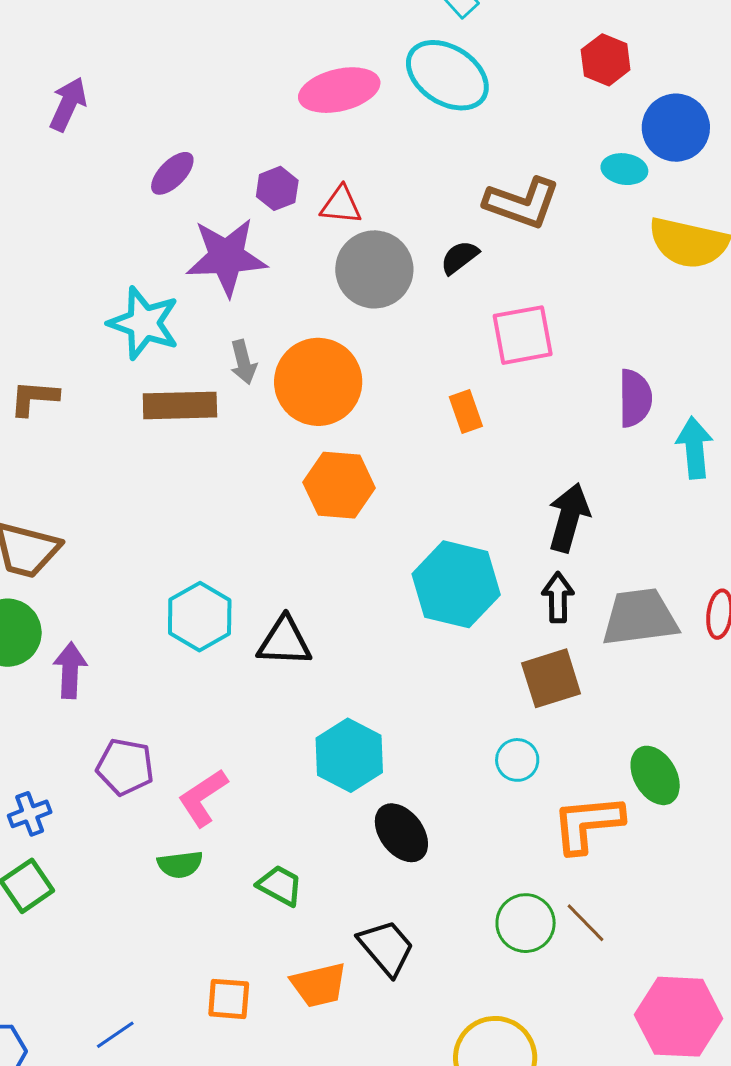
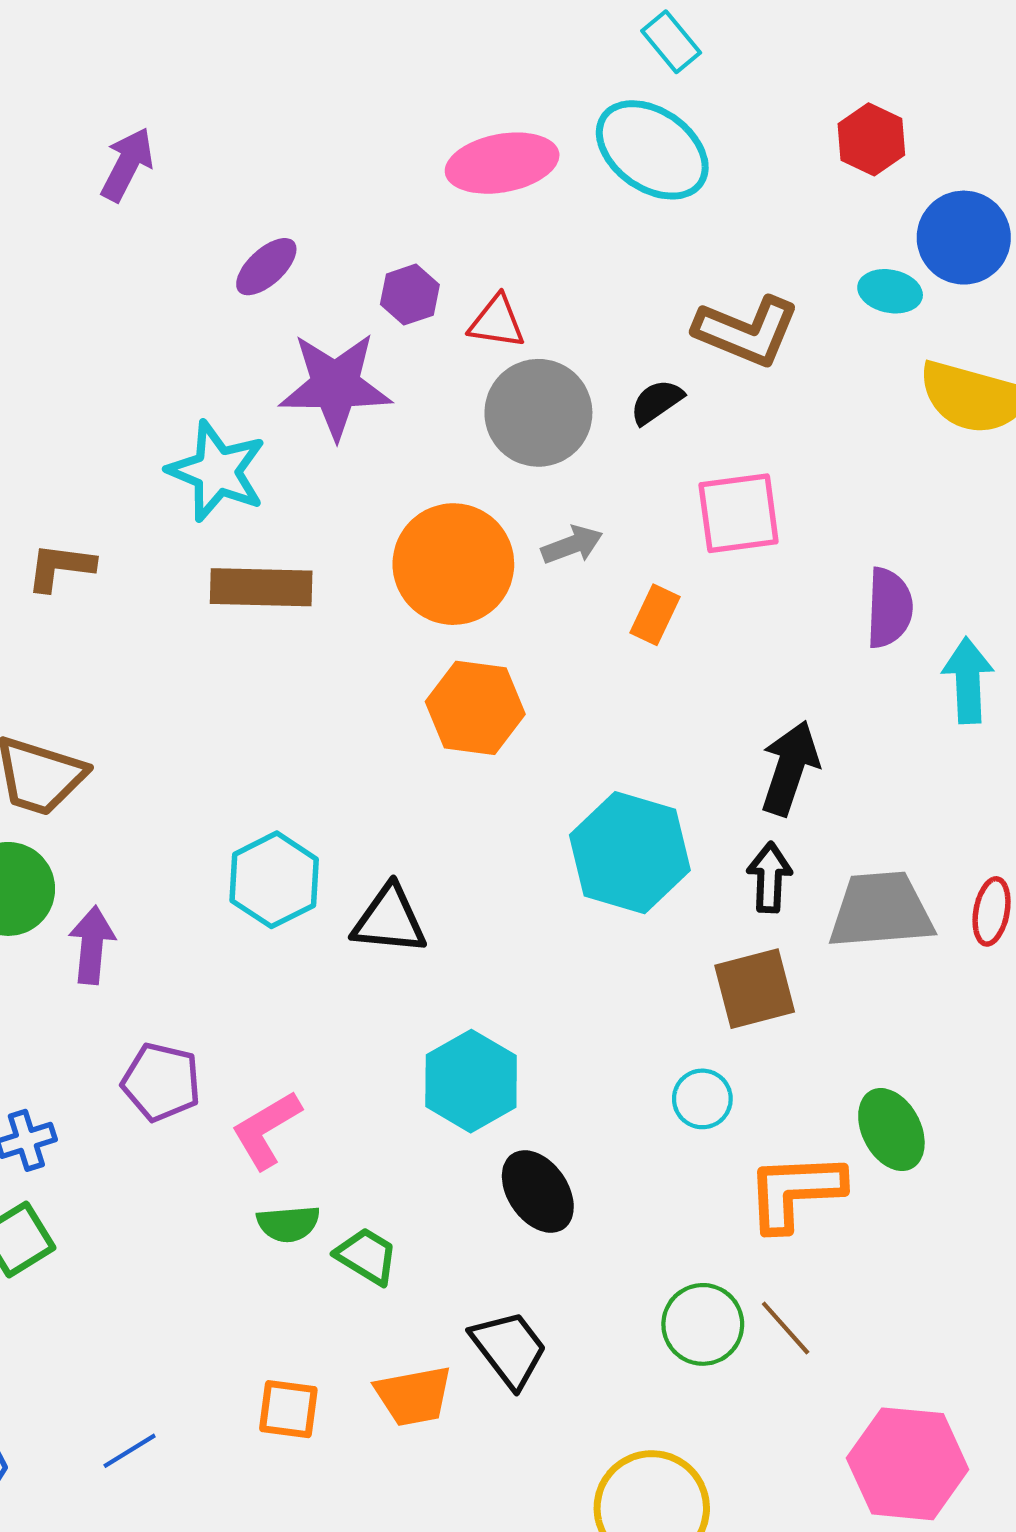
gray arrow: (243, 362) -> (572, 545), moved, turned -99
orange rectangle: (466, 411) -> (655, 615), turned 42
green semicircle: (180, 864) -> (288, 1224), moved

